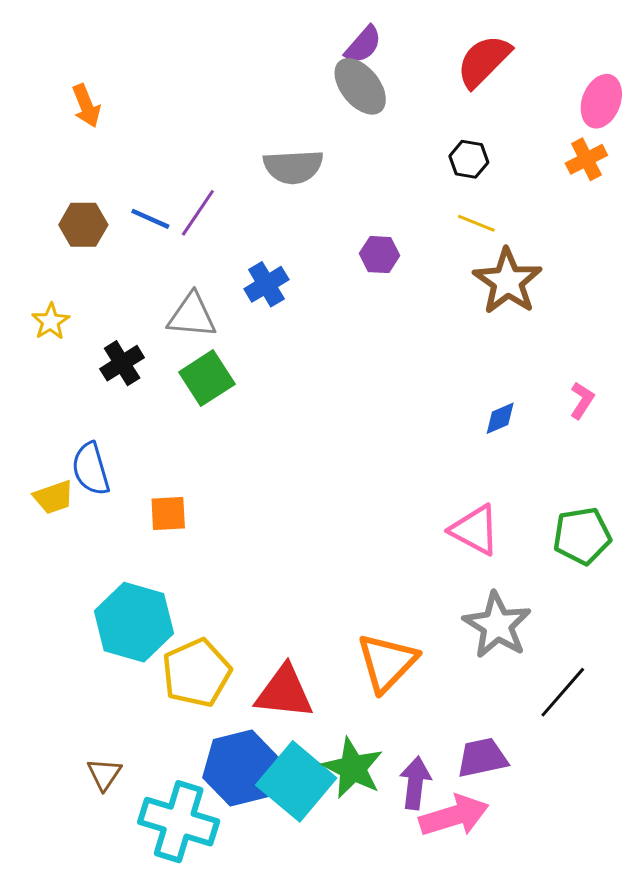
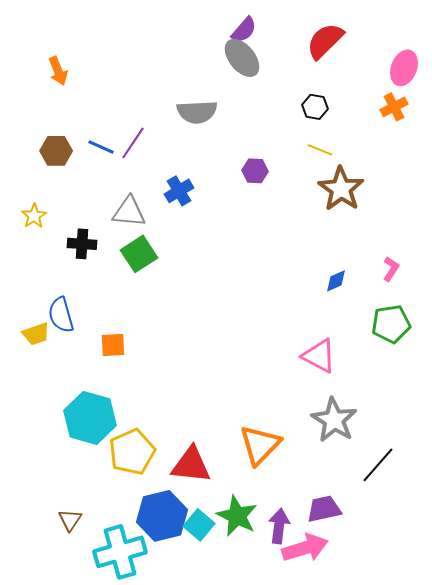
black cross: (122, 363) -> (82, 244), turned 36
green pentagon: (582, 536) -> (391, 324), moved
cyan square: (296, 781) -> (199, 525), size x0.6
cyan cross: (179, 822) -> (120, 552), turned -33

